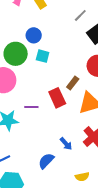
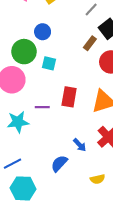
cyan square: (43, 56) -> (49, 63), moved
brown rectangle: (73, 83) -> (90, 43), moved
red rectangle: (57, 98) -> (69, 97), turned 36

